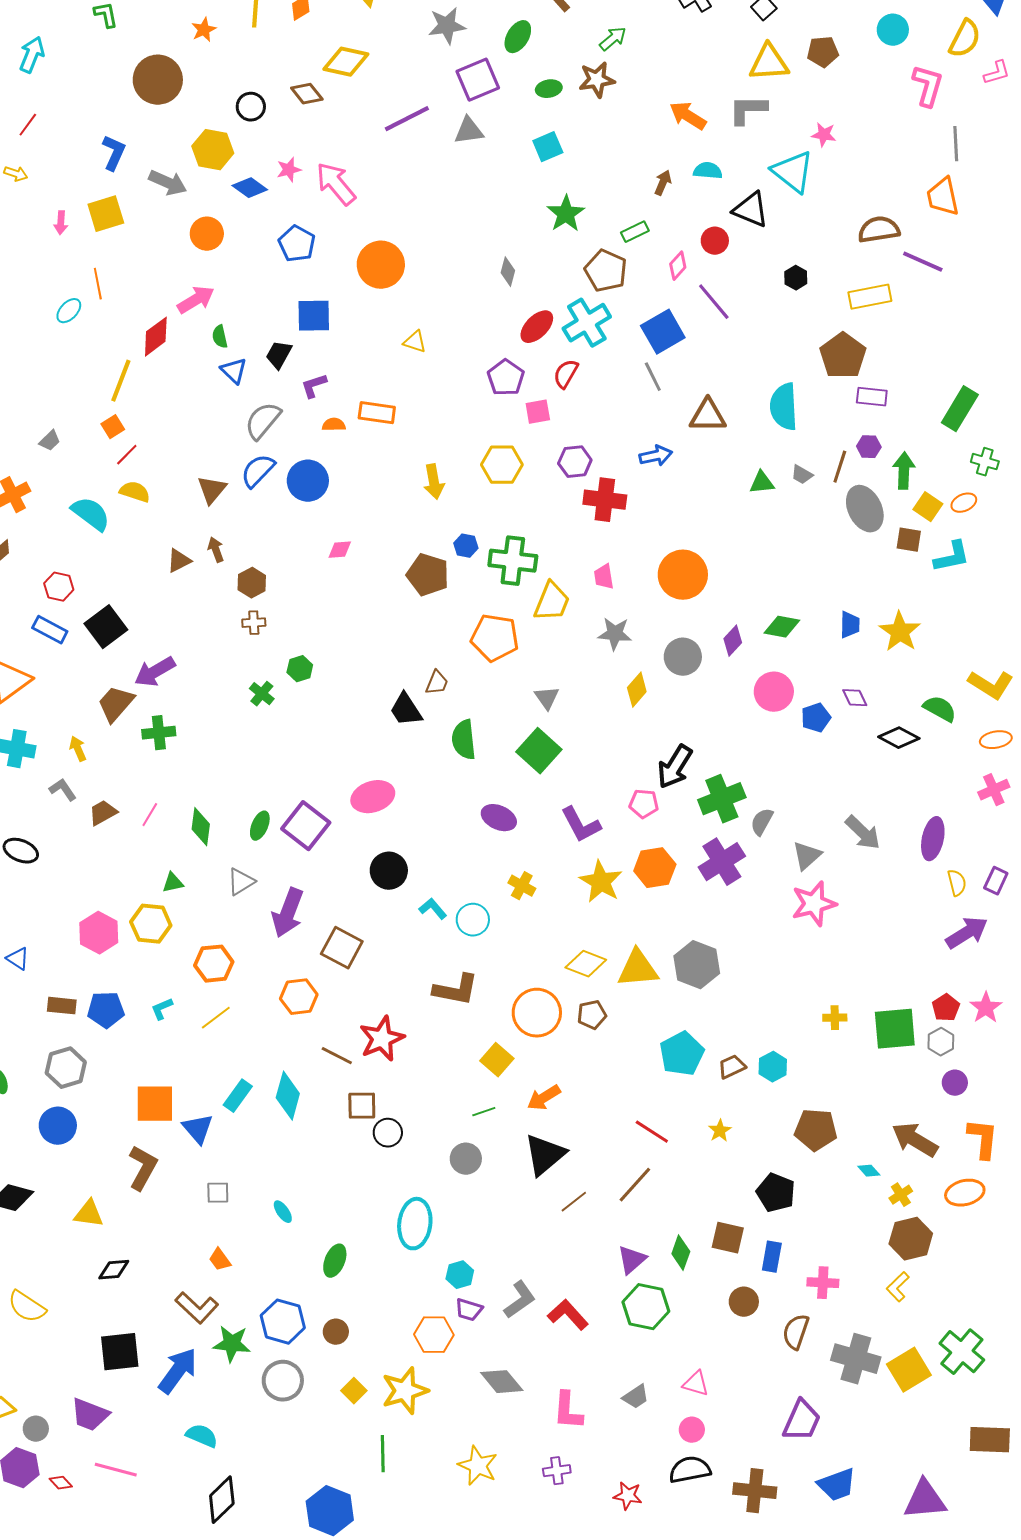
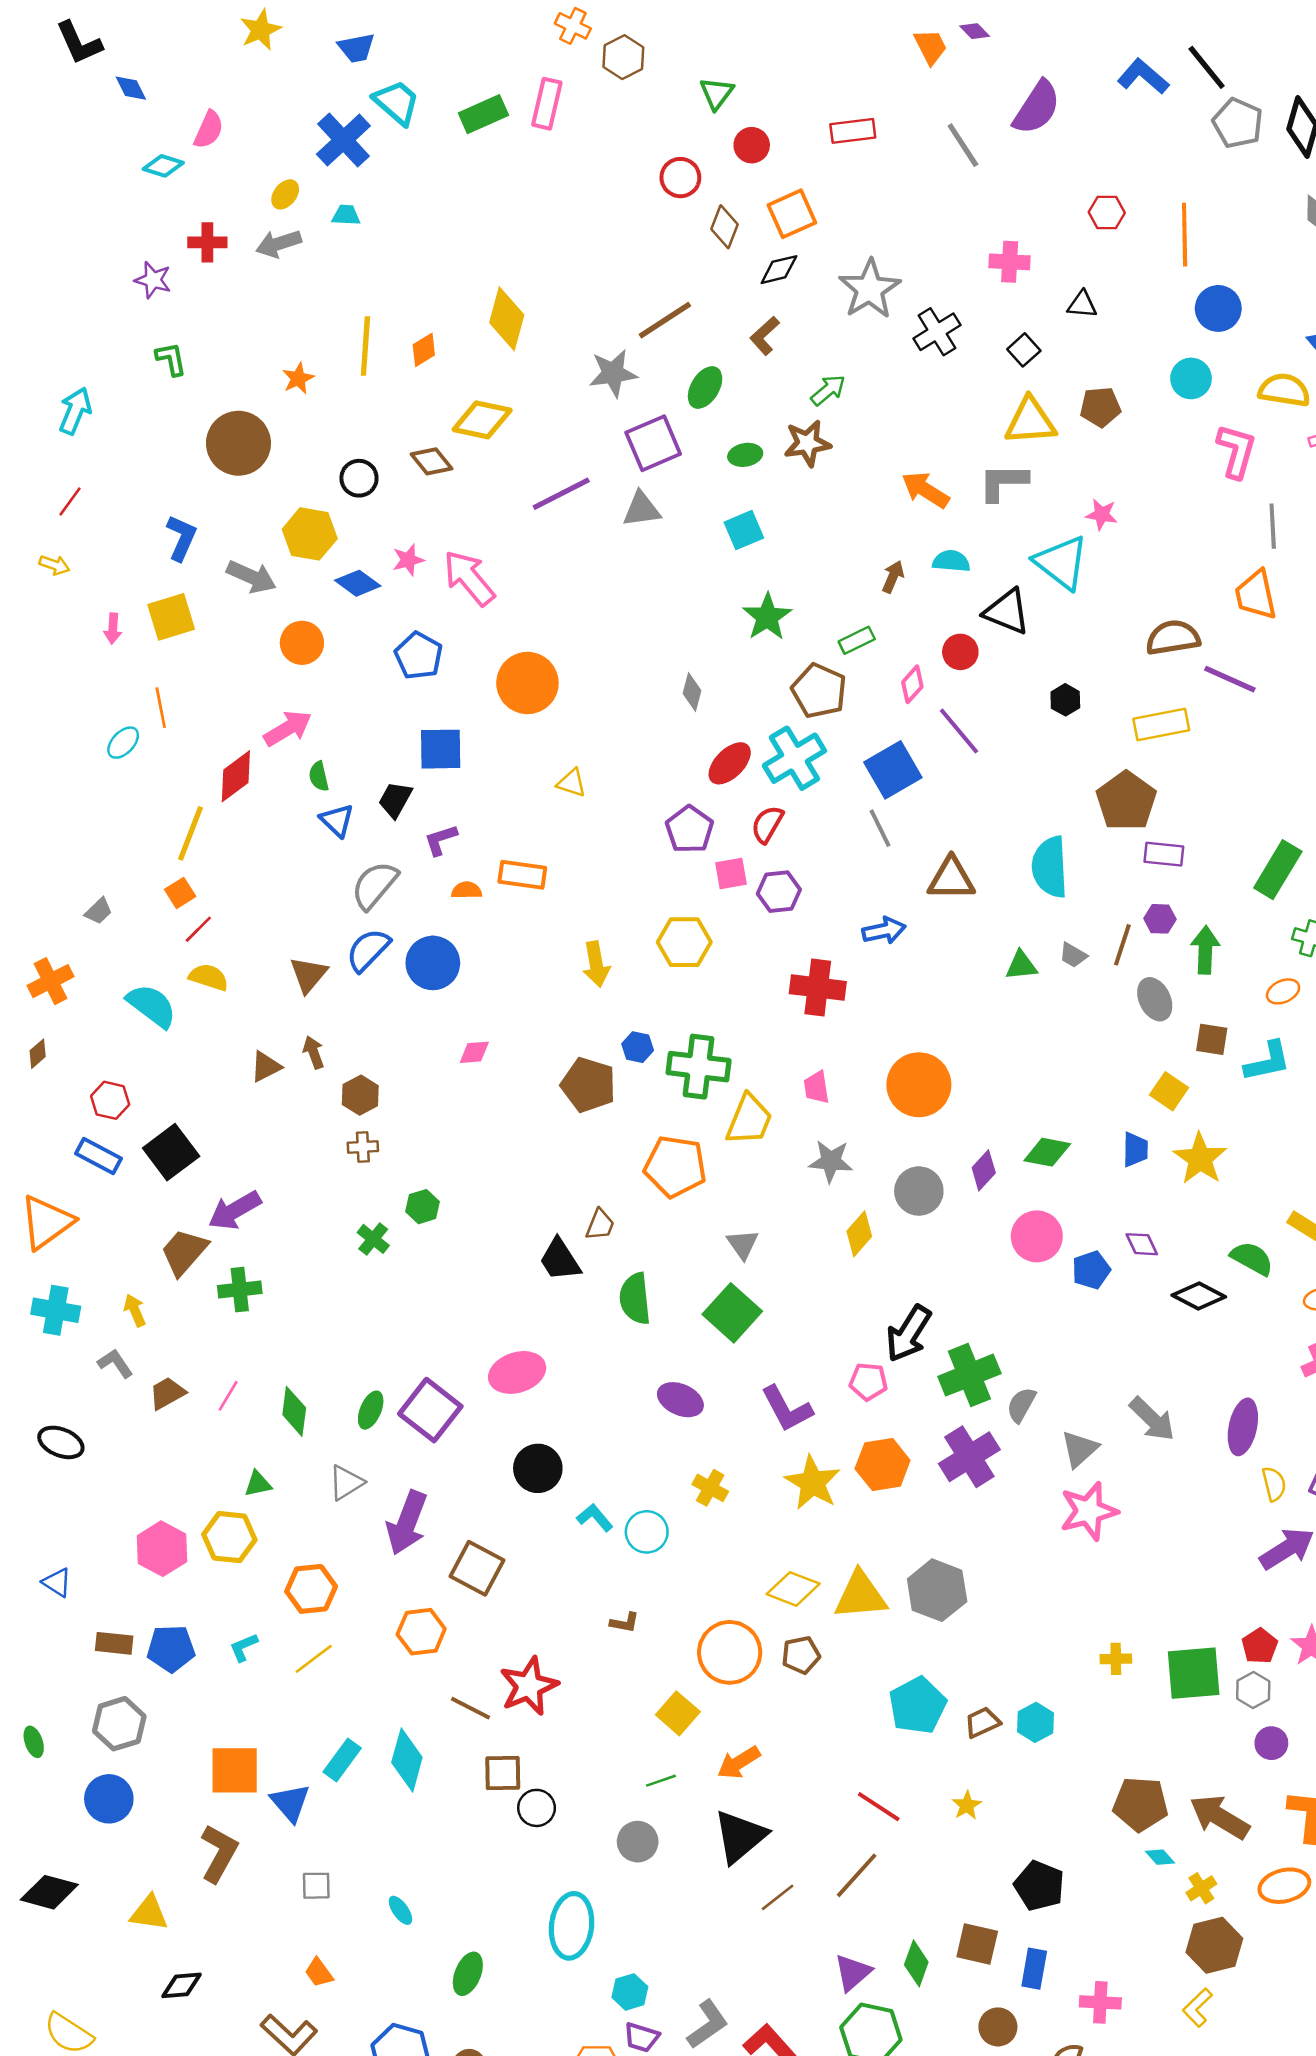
yellow semicircle: (965, 39) -> (1284, 390), turned -108
purple hexagon: (575, 462) -> (779, 892), moved
yellow square: (928, 507) -> (1169, 1091), moved
gray ellipse: (865, 509) -> (1155, 999), size x0.7
brown L-shape: (456, 990) -> (625, 1623), size x0.5
brown pentagon: (816, 1130) -> (1140, 1804), moved

